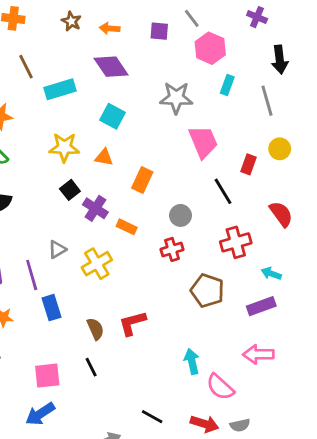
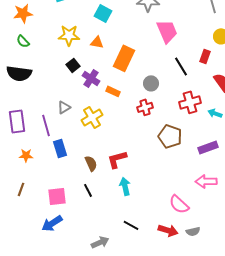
red rectangle: (249, 164) -> (205, 56), moved
orange rectangle: (142, 180) -> (124, 58), size x1.4
cyan arrow: (271, 274) -> (215, 113), moved
cyan arrow: (192, 361) -> (125, 186), moved

